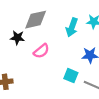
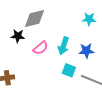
cyan arrow: (72, 27) -> (64, 46), moved

